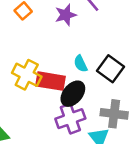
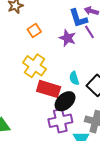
purple star: (66, 15) -> (68, 38), turned 30
yellow cross: (27, 75) -> (34, 66), moved

